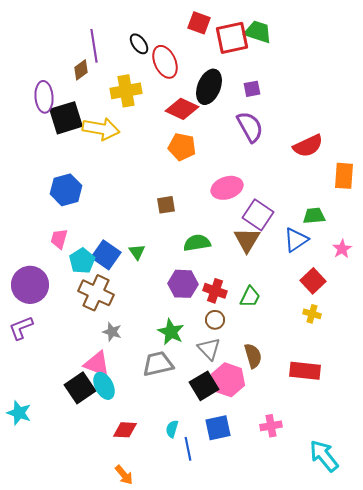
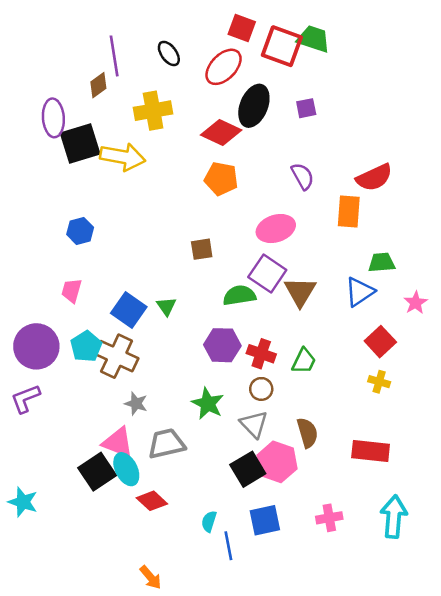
red square: (232, 38) -> (282, 46), turned 32
red ellipse: (165, 62) -> (224, 67), moved, turned 68
purple semicircle: (250, 127) -> (303, 176), moved, size x0.7
orange rectangle: (344, 176) -> (349, 211), moved
blue hexagon: (66, 190) -> (80, 231), size x0.7
purple square: (258, 215) -> (267, 273), moved
cyan pentagon: (82, 261) -> (86, 346), moved
gray trapezoid: (158, 364) -> (166, 444), moved
red diamond: (125, 430) -> (152, 501), moved, turned 40
cyan arrow: (324, 456) -> (394, 517), moved, turned 44

